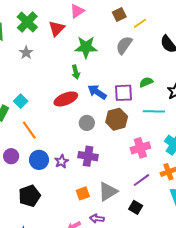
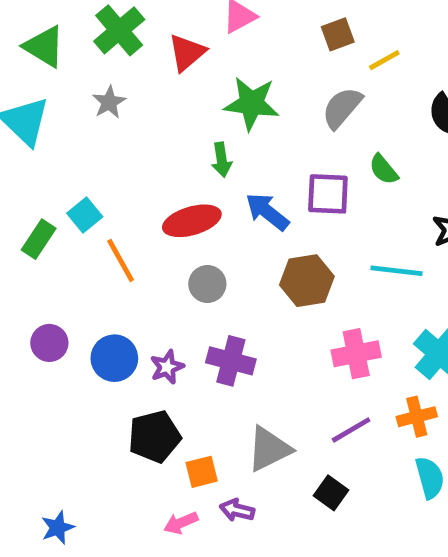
green semicircle: (146, 82) -> (384, 169), moved, turned -112
purple square: (124, 93) -> (328, 194), moved
gray circle: (87, 123) -> (207, 284), moved
orange line: (29, 130) -> (121, 260), moved
orange square: (83, 193) -> (202, 472), moved
black pentagon: (30, 196) -> (154, 437), moved

